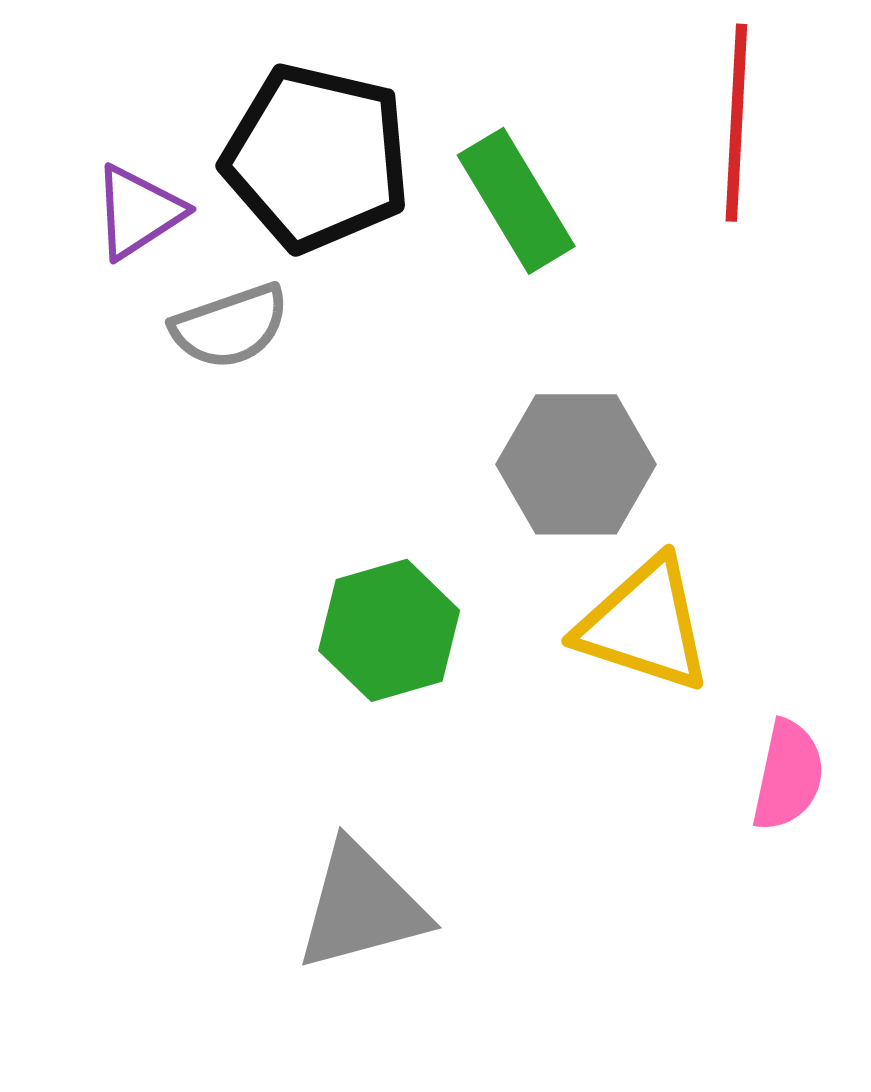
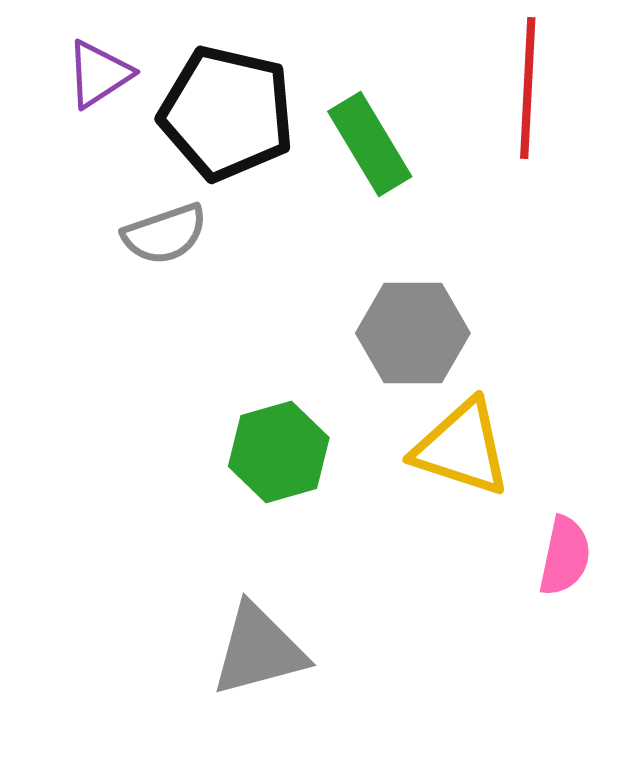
purple triangle: (138, 212) -> (99, 74), moved

